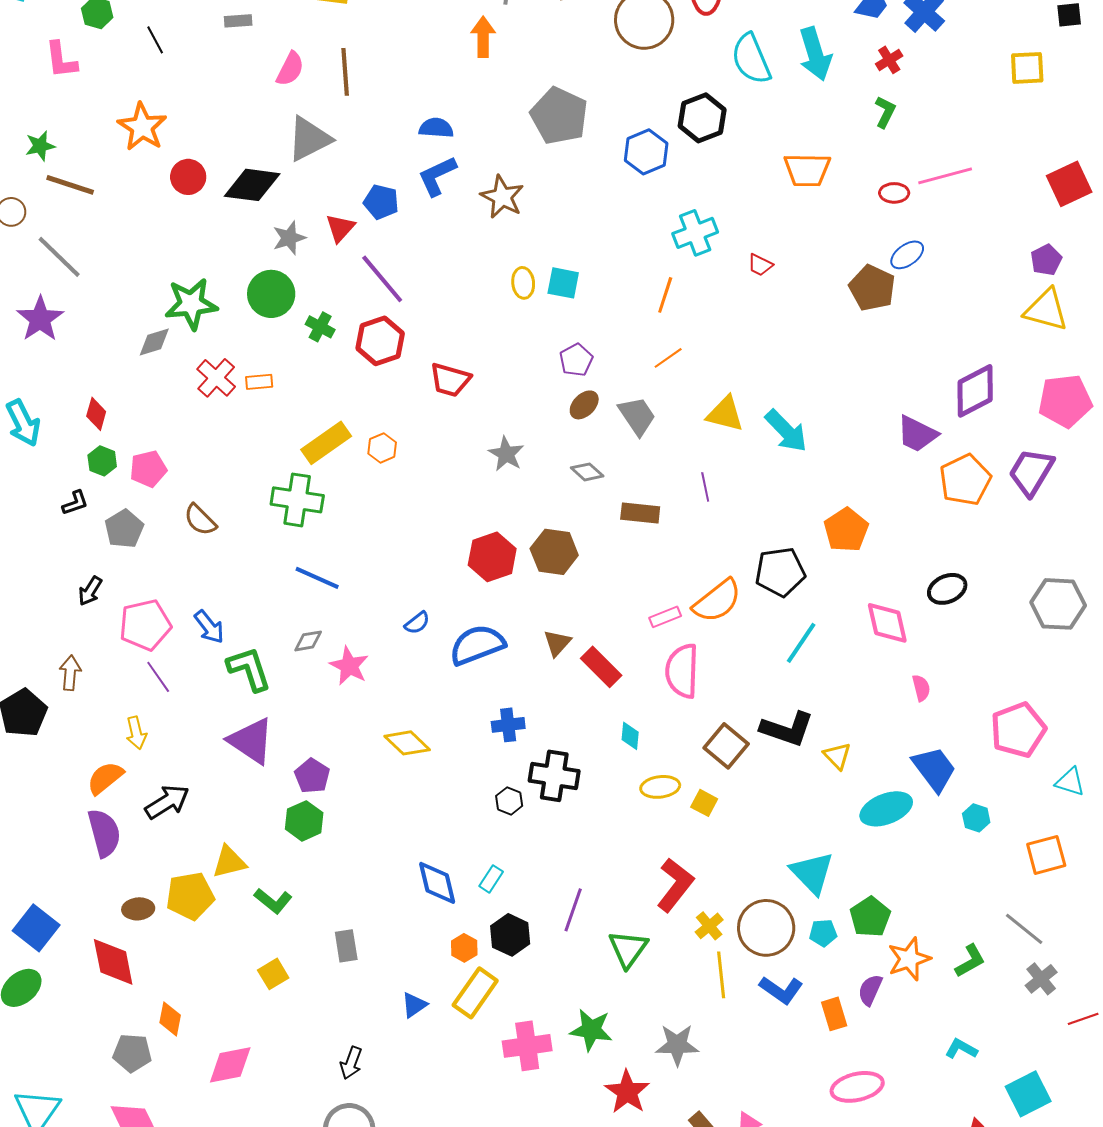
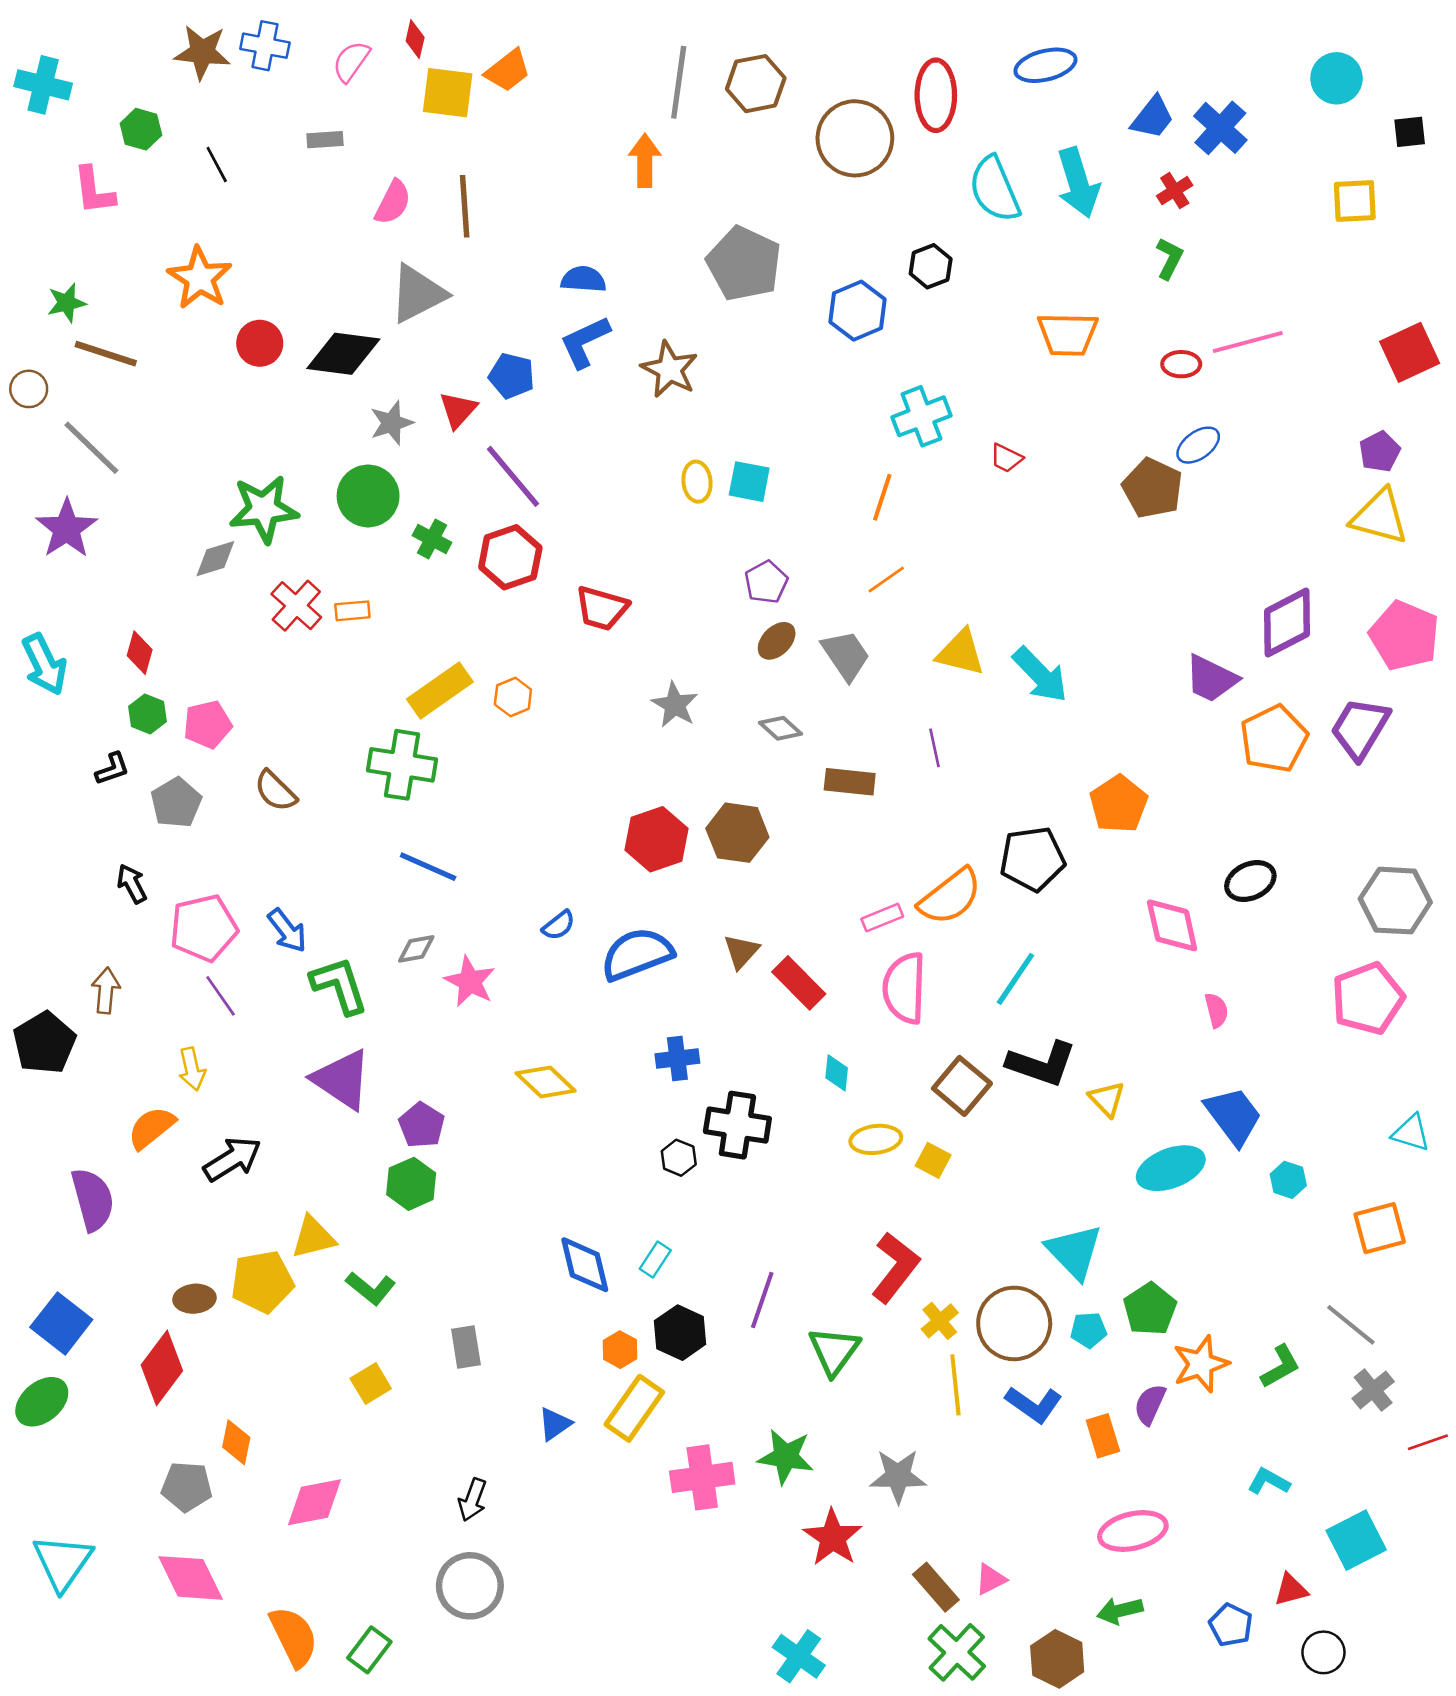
black hexagon: (702, 118) -> (931, 266), size x0.7
pink pentagon: (1065, 401) -> (1404, 636), turned 30
black arrow: (90, 591) -> (132, 884), turned 120
cyan line: (801, 643) -> (1015, 979), moved
pink pentagon: (1018, 730) -> (1368, 998), moved
purple semicircle: (104, 833) -> (93, 1199), moved
red diamond: (113, 962) -> (162, 1368), turned 48

